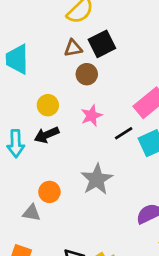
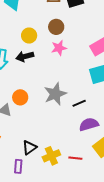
brown circle: (87, 74) -> (56, 27), moved
black line: (124, 133) -> (79, 103), moved

